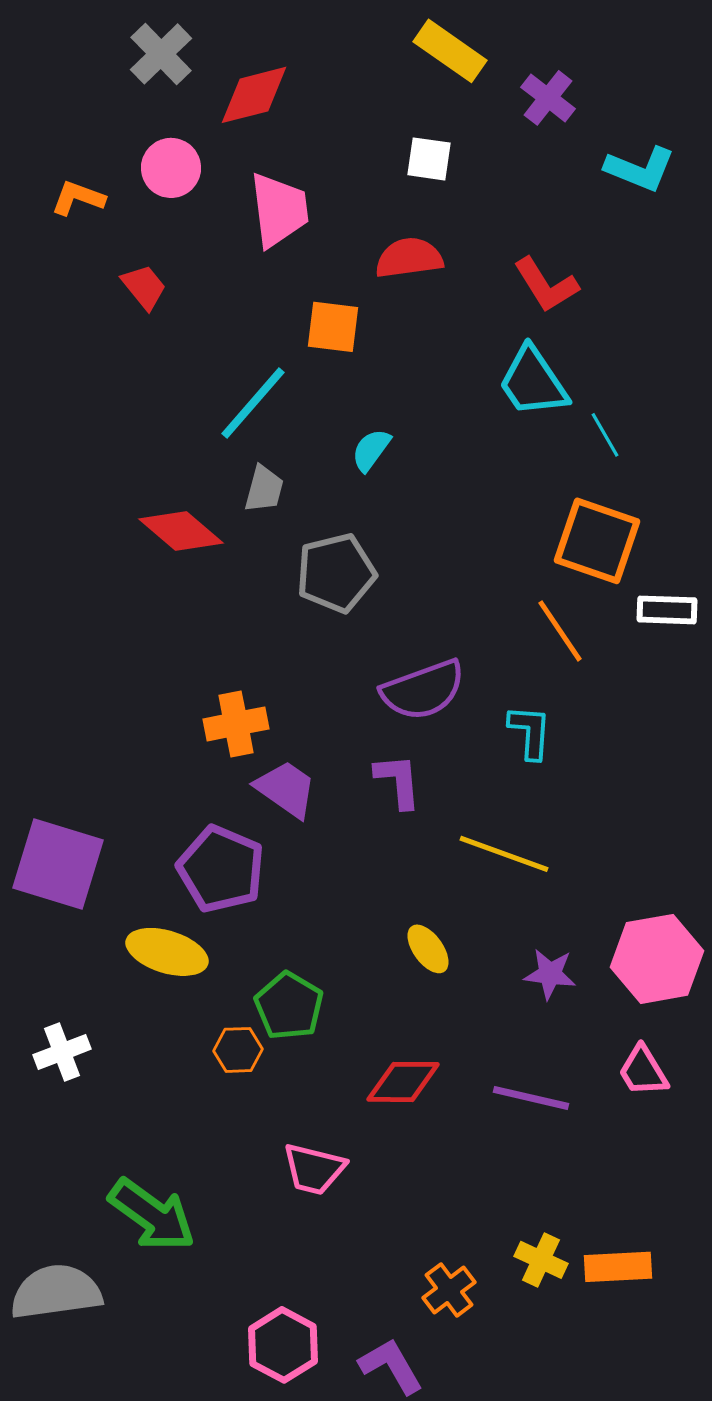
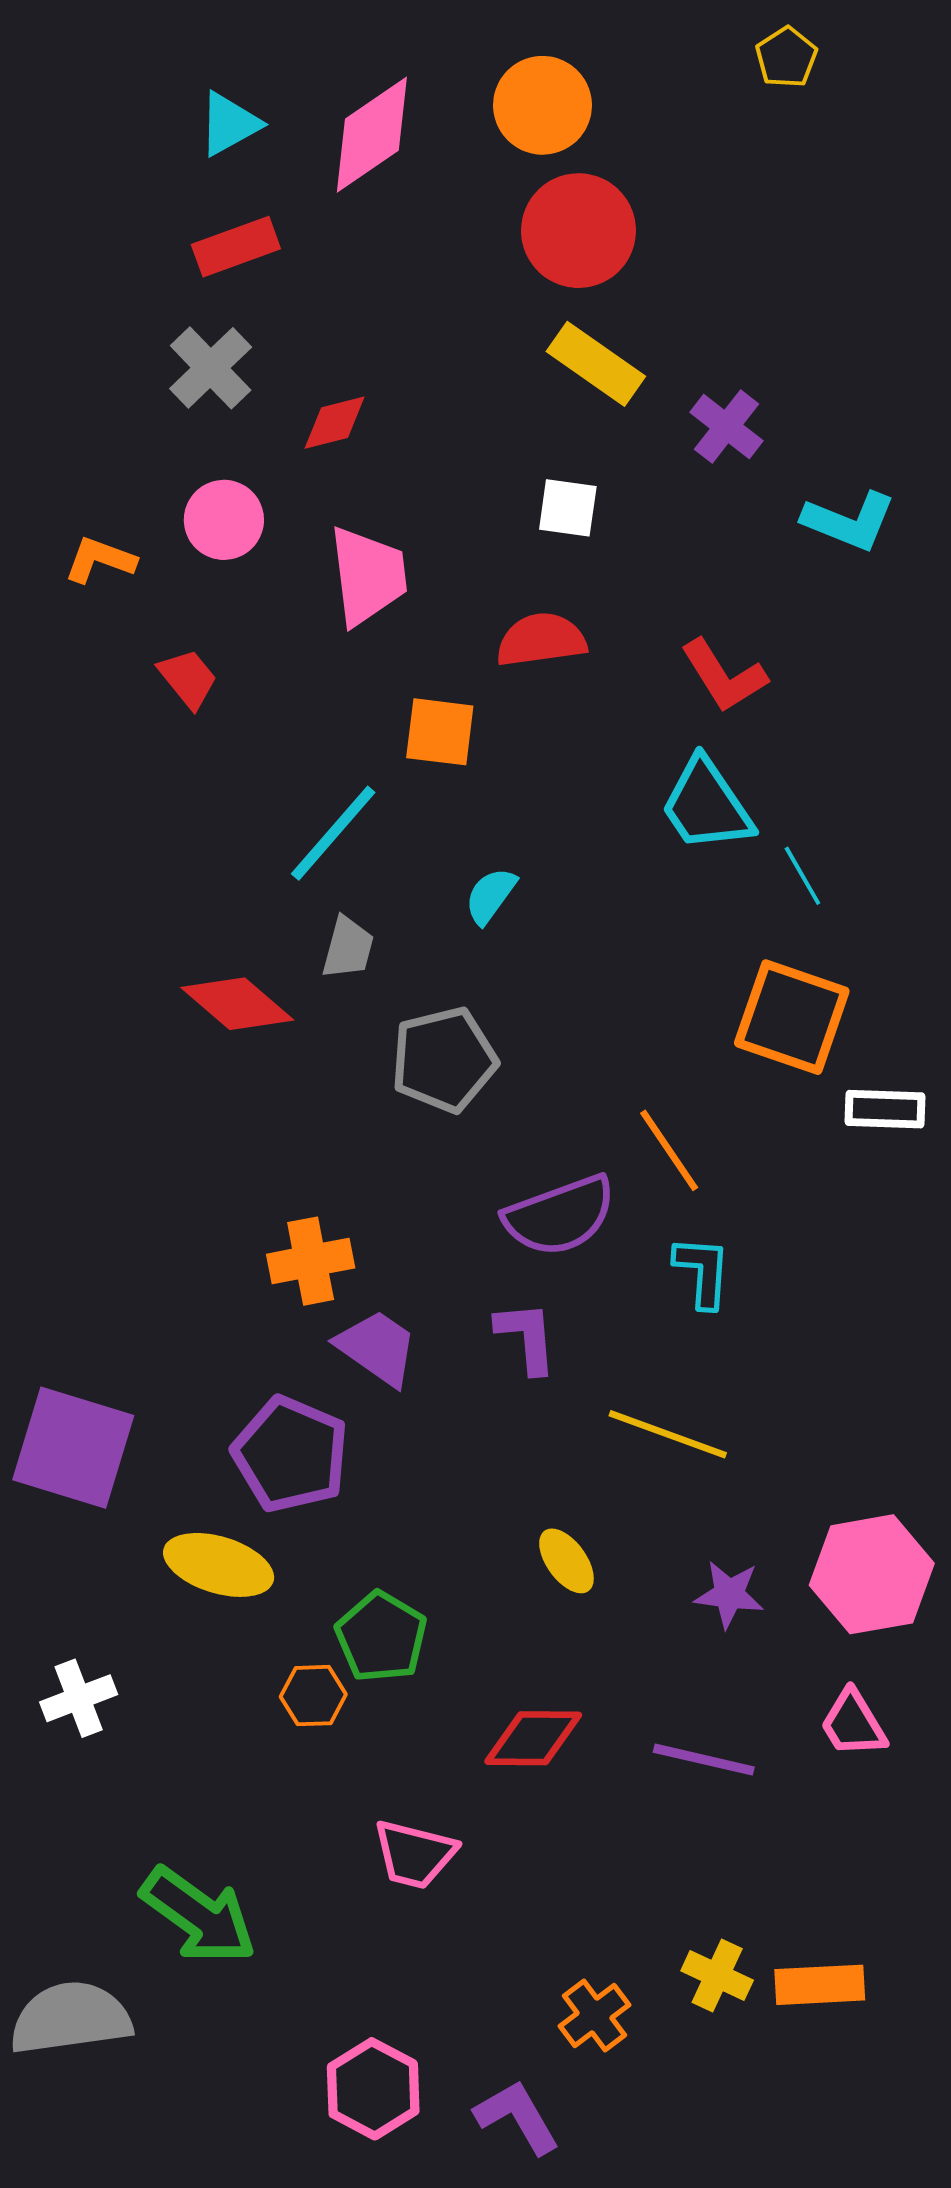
red diamond: (254, 95) -> (335, 423), size x0.7
orange line: (560, 631) -> (669, 1150), moved

